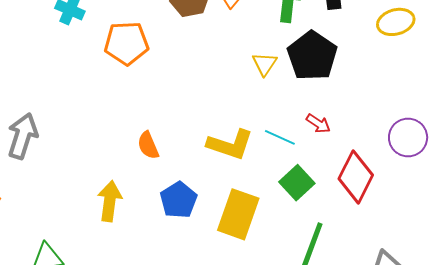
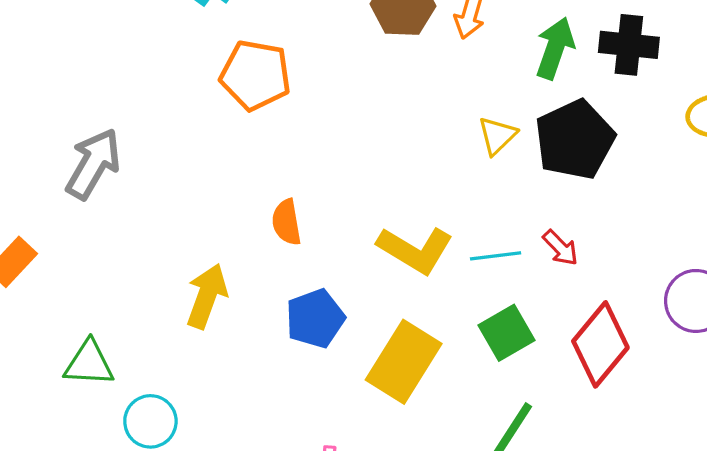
orange pentagon: (126, 43) -> (255, 75), moved
cyan line: (280, 137) -> (496, 256), turned -44

